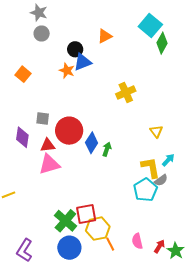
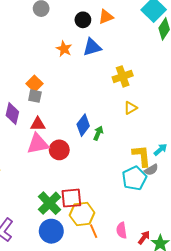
black circle: (75, 49) -> (83, 20), moved
blue triangle: (83, 62) -> (92, 47), moved
orange square: (23, 74) -> (34, 84), moved
red circle: (69, 131) -> (59, 150), moved, size x0.7
yellow triangle: (156, 131) -> (130, 108), moved, turned 32

